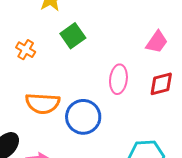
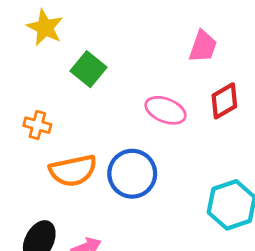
orange cross: (26, 50) -> (37, 125), moved
pink ellipse: (118, 79) -> (166, 110), turned -60

